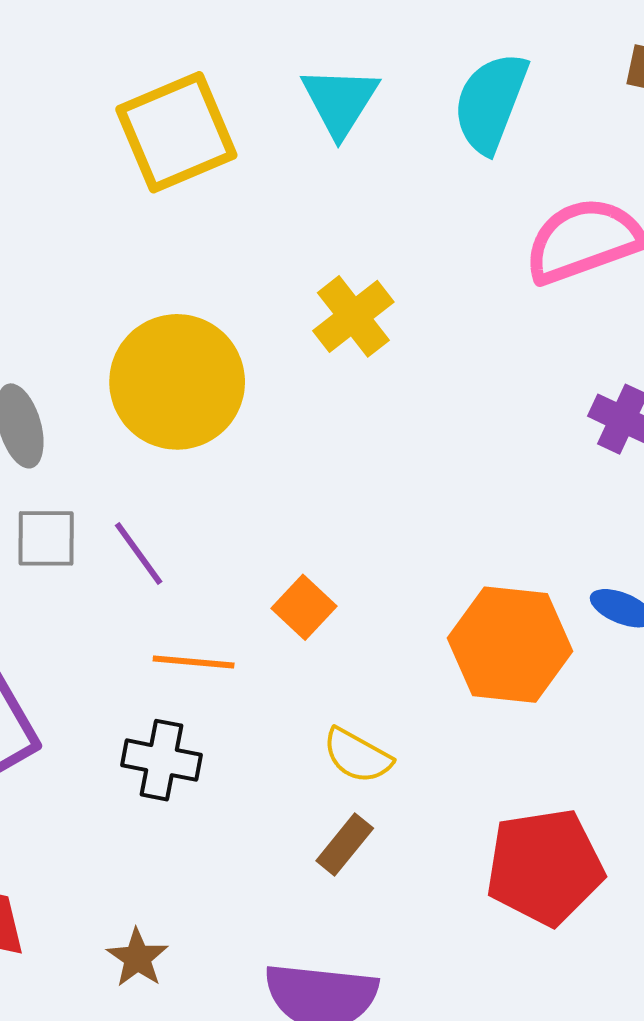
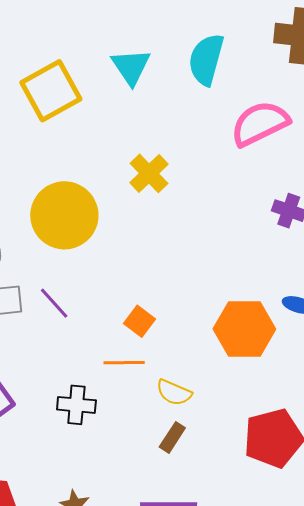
orange line: (194, 662) -> (124, 363), moved

